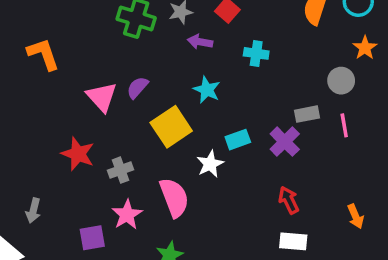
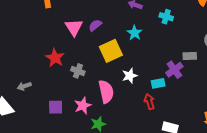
cyan rectangle: (238, 140) -> (158, 83), moved
gray cross: (121, 170) -> (78, 71), turned 32
red arrow: (289, 200) -> (149, 102), moved
gray arrow: (33, 211) -> (24, 86), turned 48
pink star: (127, 215) -> (83, 106), moved

